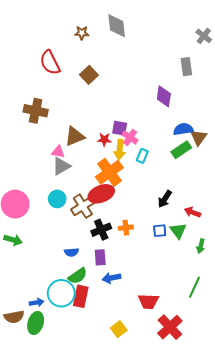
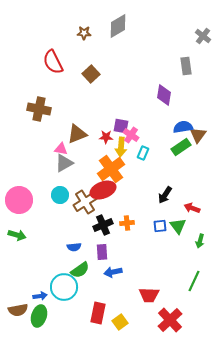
gray diamond: (117, 26) -> (118, 26), turned 65
red rectangle: (81, 296) -> (98, 313), moved

